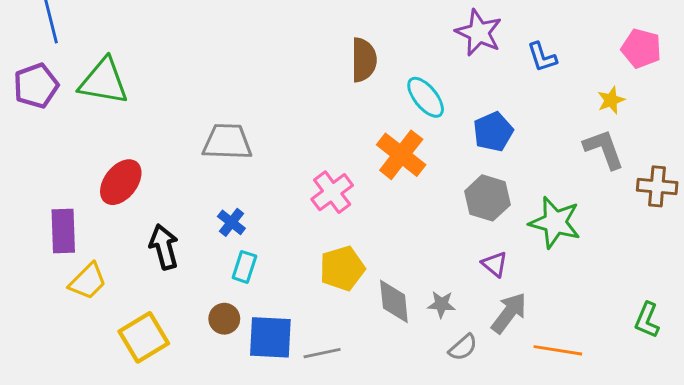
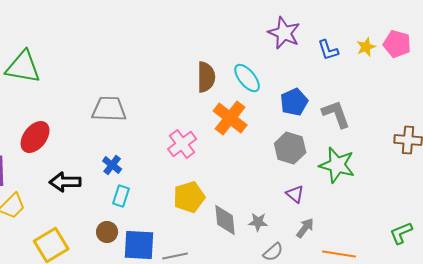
brown semicircle: (364, 60) -> (206, 77), moved
yellow star: (611, 100) -> (366, 47), moved
gray L-shape: (604, 149) -> (336, 114), moved
black arrow: (164, 247) -> (65, 182), turned -76
gray arrow: (509, 313) -> (305, 228), size x0.7
green L-shape: (647, 320) -> (401, 233), turned 45

